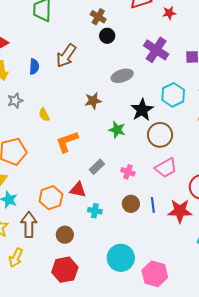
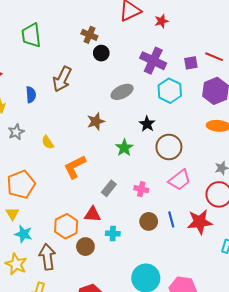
cyan hexagon: (173, 95) -> (170, 91), moved
black star: (142, 110) -> (147, 124), size x0.7
green star: (117, 130) -> (124, 148), turned 30
brown circle: (65, 235) -> (85, 247), moved

